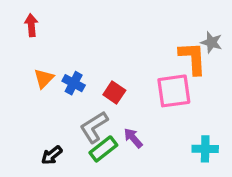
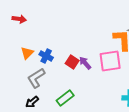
red arrow: (31, 25) -> (19, 19), turned 104
gray L-shape: (94, 127) -> (36, 78), moved
purple arrow: (133, 138) -> (85, 63), moved

